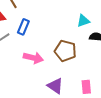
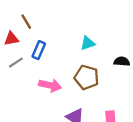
cyan triangle: (83, 21) -> (88, 43), moved

